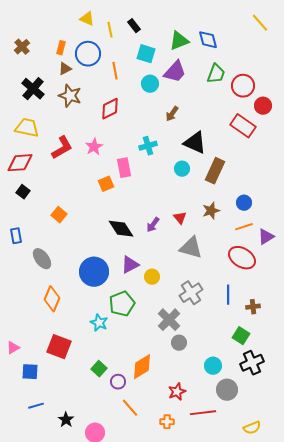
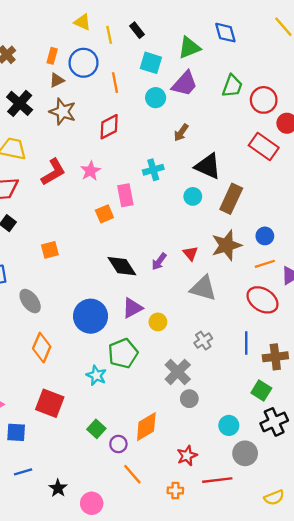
blue diamond: (208, 40) -> (225, 33), moved
brown star: (211, 211) -> (226, 245), size x1.5
orange square: (59, 215) -> (50, 250), turned 35
gray cross: (191, 293) -> (203, 341), size x0.7
brown cross: (253, 307) -> (275, 357), size x1.5

